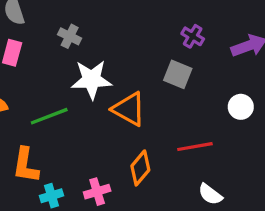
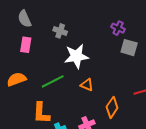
purple cross: (193, 36) -> (118, 28), moved
orange triangle: (129, 109) -> (87, 85), moved, size x0.6

